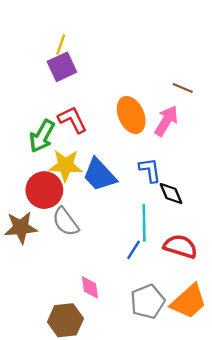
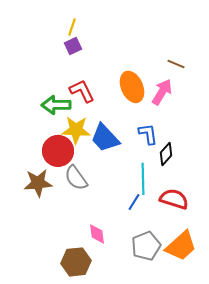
purple square: (62, 67) -> (73, 46), size x0.7
green arrow: (42, 136) -> (56, 105), turned 60
black diamond: (171, 194) -> (166, 154), turned 65

